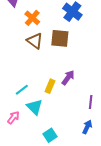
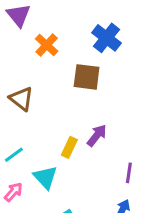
brown triangle: (35, 41) -> (21, 99), moved
cyan line: (22, 90) -> (14, 155), moved

